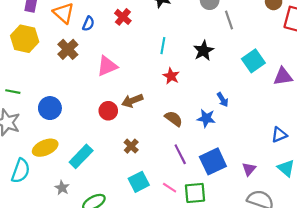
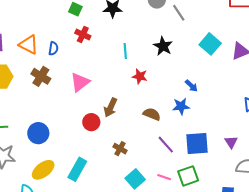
brown arrow: (132, 101) -> (111, 107), turned -30
blue square: (213, 161) -> (197, 144), turned 35

